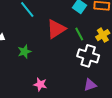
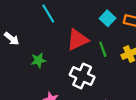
white cross: (88, 56) -> (82, 76), moved

